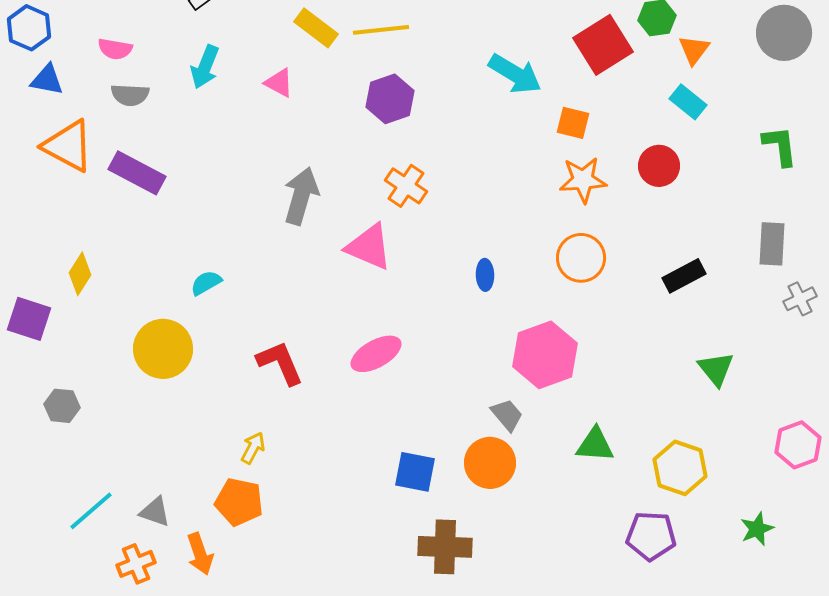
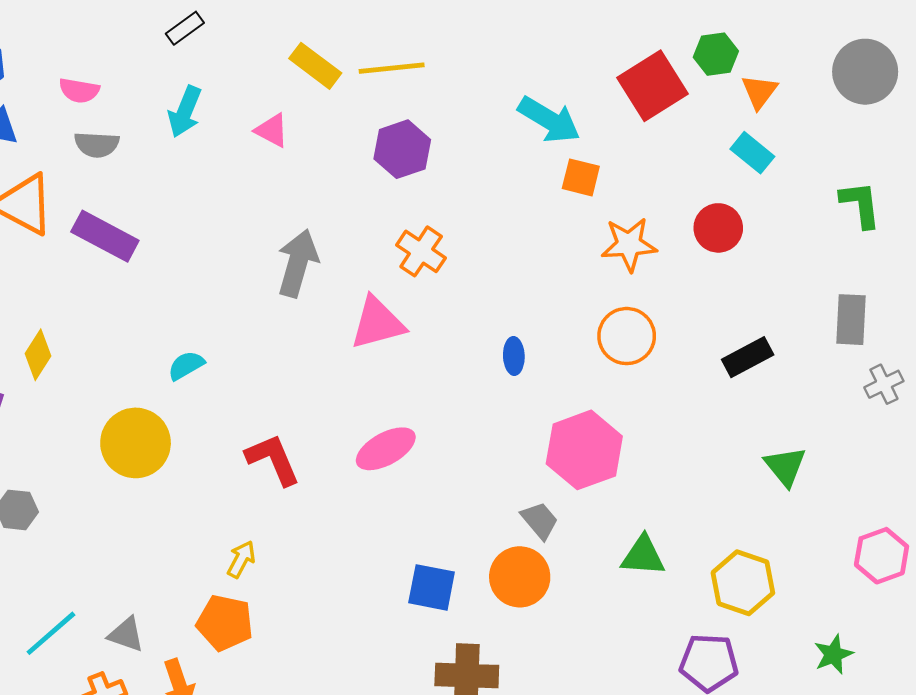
orange square: (573, 123) -> (581, 177), moved
pink triangle: (369, 247) -> (378, 323), turned -38

